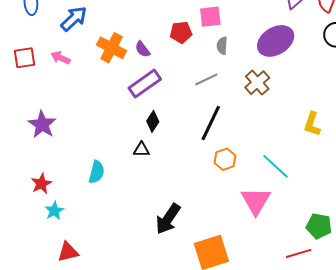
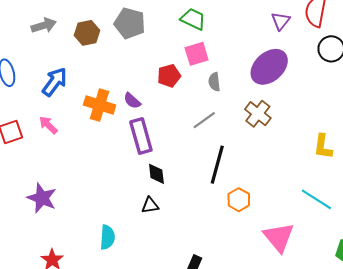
pink arrow: (61, 58) -> (48, 125), turned 30
purple rectangle: (145, 84) -> (141, 136), turned -60
black diamond: (153, 121) -> (156, 174), turned -30
cyan line: (276, 166) -> (316, 199), moved

